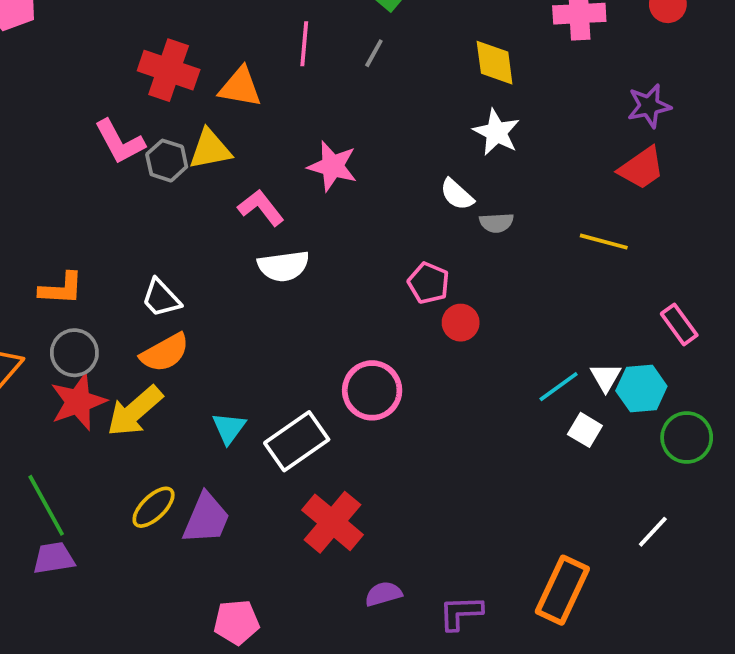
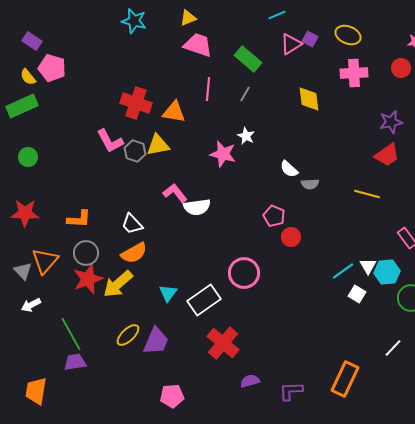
white star: (496, 132) -> (246, 136), moved, size x0.7
pink L-shape: (261, 208) -> (175, 193), moved

